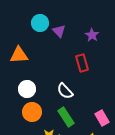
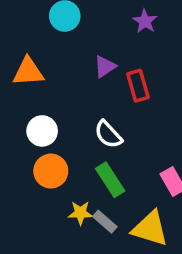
purple triangle: (59, 31) -> (105, 67), moved, turned 40
purple star: (92, 35) -> (145, 21), moved

